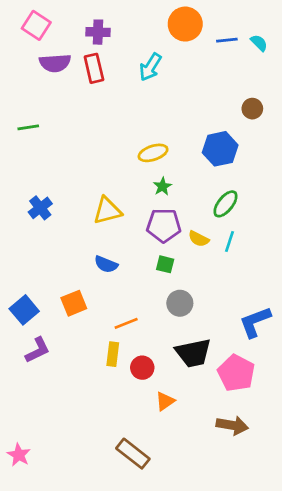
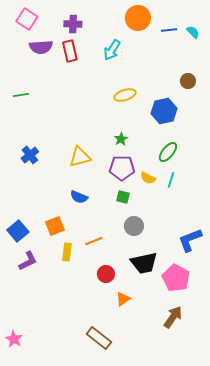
yellow ellipse: (153, 153) -> (125, 95), moved
yellow rectangle: (113, 354) -> (67, 252), moved
brown arrow: (232, 425) -> (173, 317), turned -65

